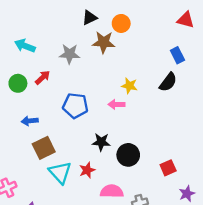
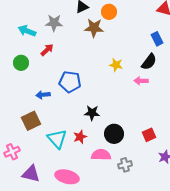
gray star: (70, 54) -> (54, 23), moved
red arrow: (43, 77) -> (47, 50), moved
pink arrow: (116, 104) -> (141, 81), moved
blue arrow: (30, 121) -> (43, 95), moved
brown square: (44, 148) -> (31, 121), moved
black circle: (128, 155) -> (114, 134), moved

